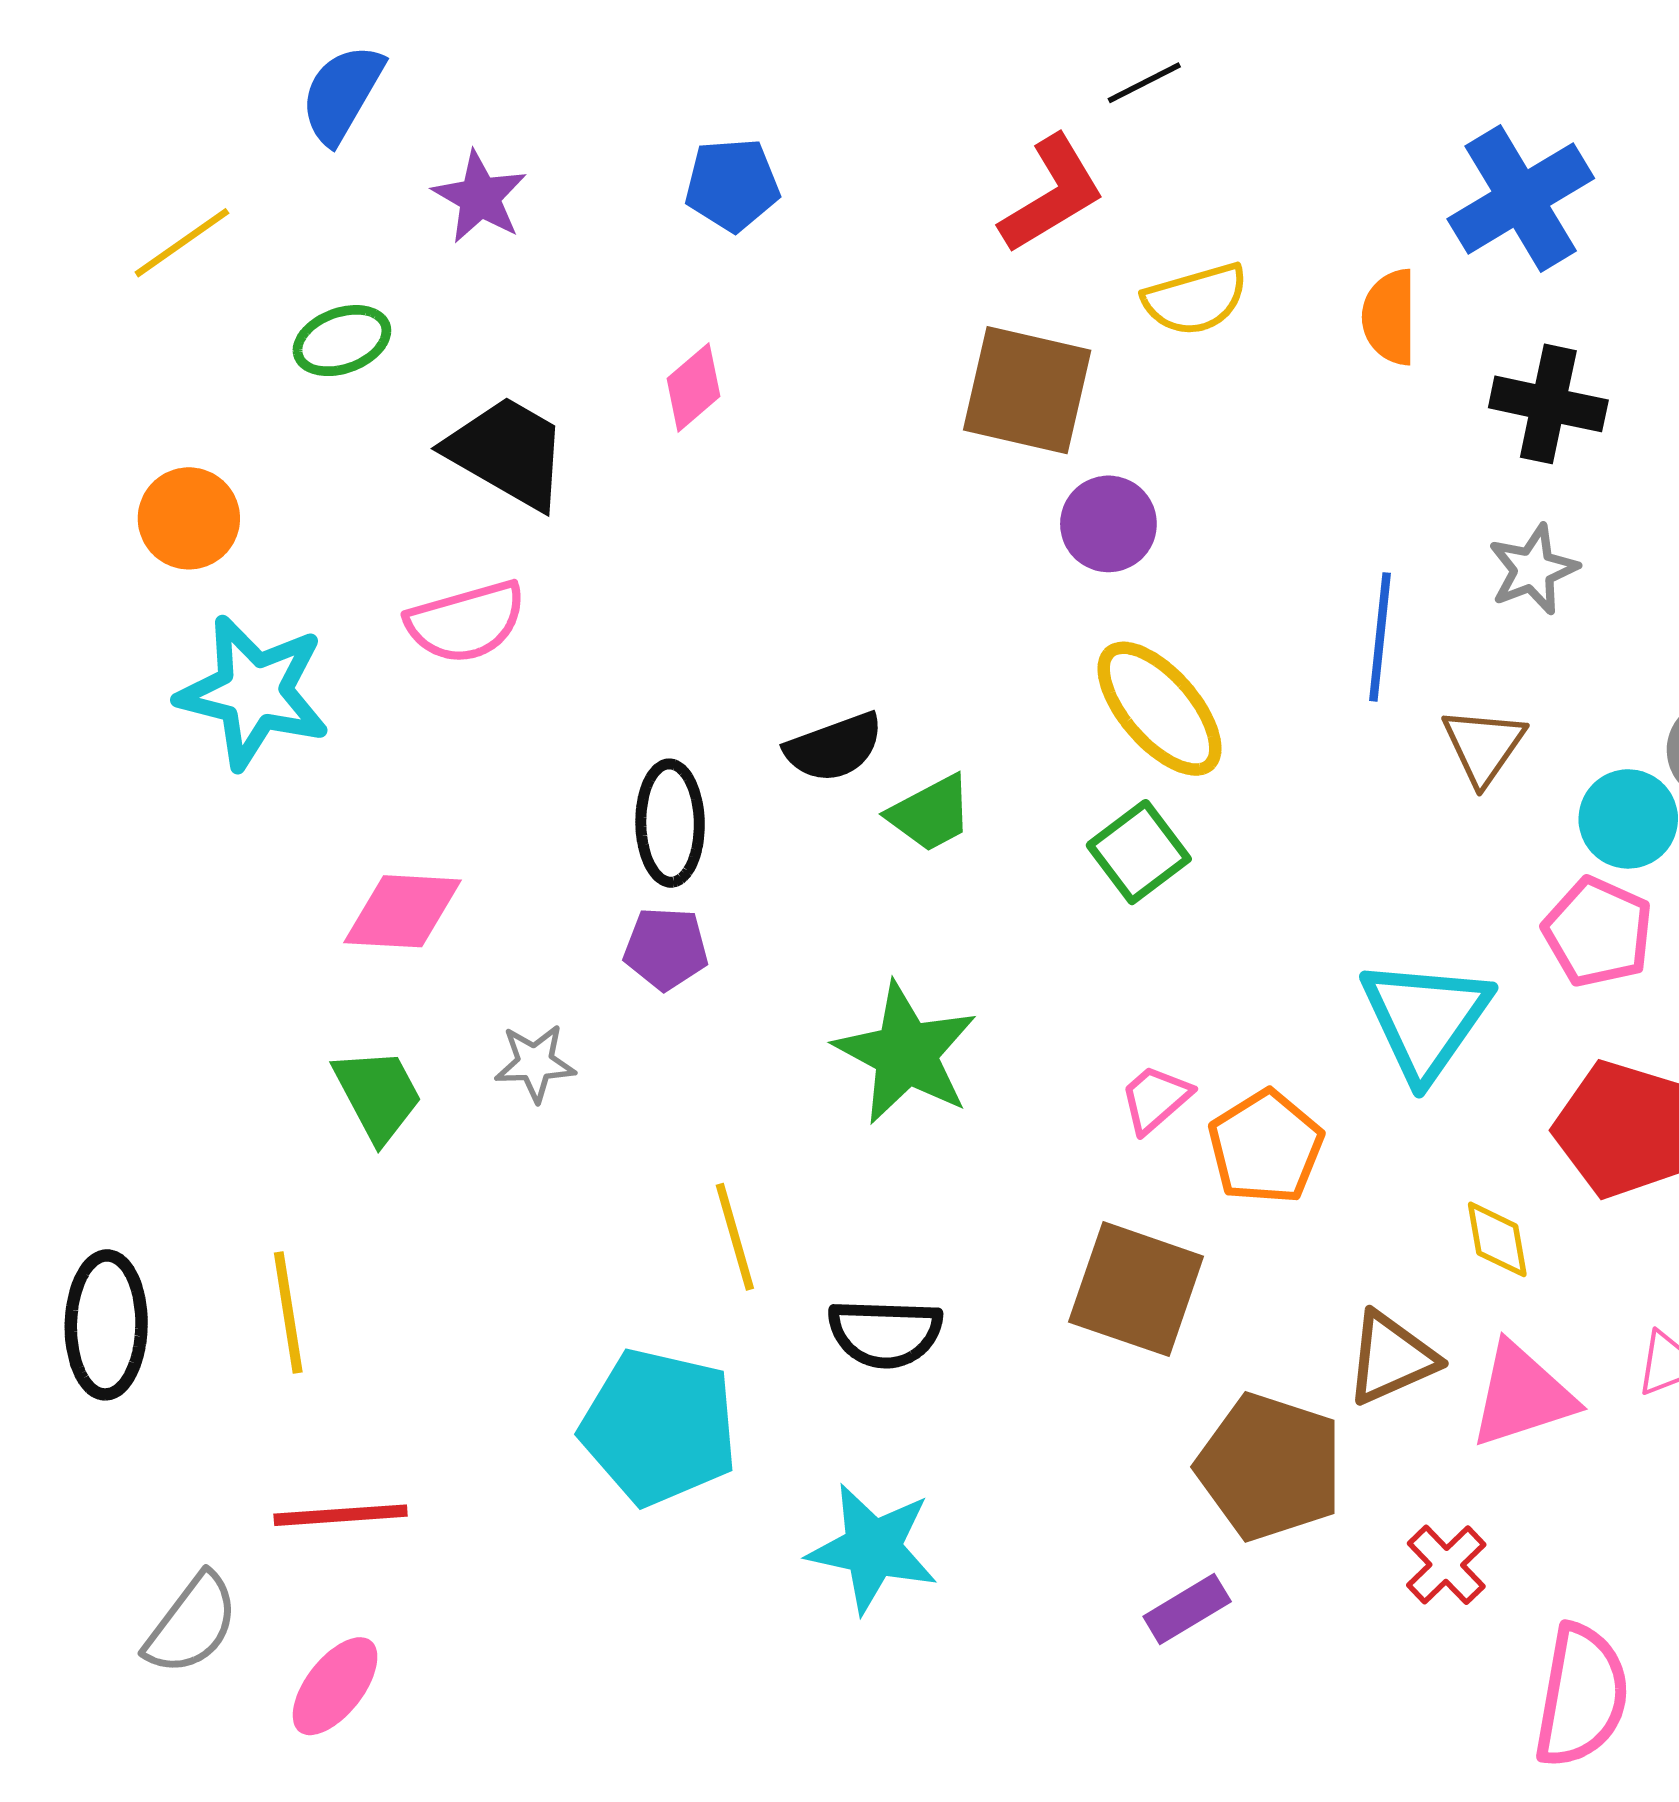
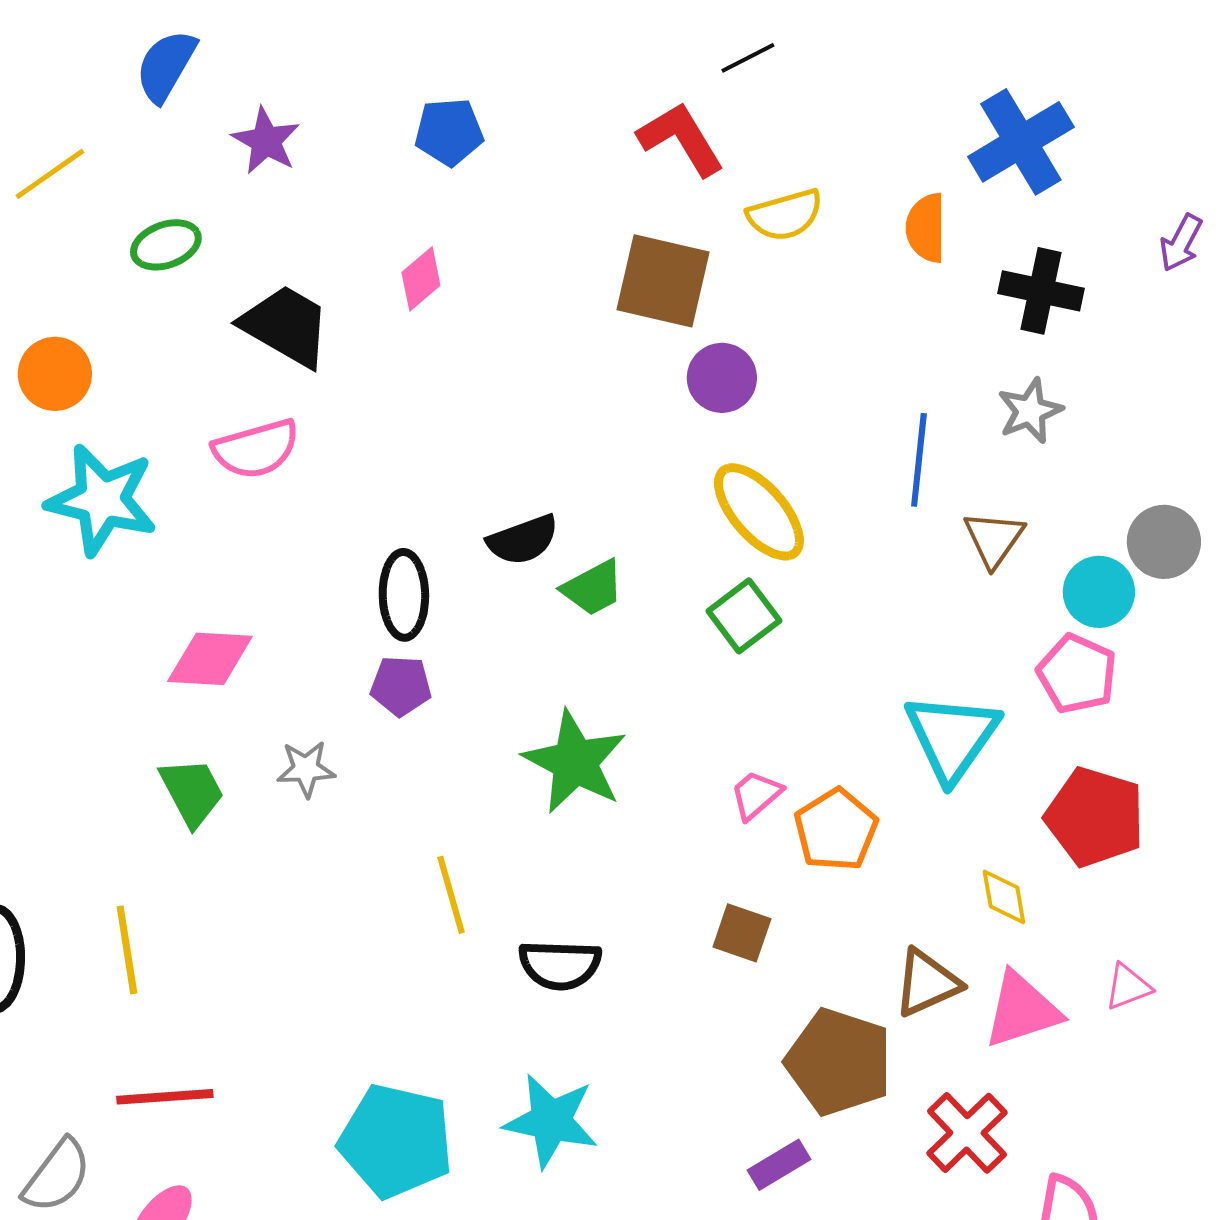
red L-shape: (1052, 194) -> (681, 139), turned -90
brown square: (1136, 1289) -> (742, 933), size x0.6
cyan pentagon: (659, 1427) -> (396, 1141), moved
red cross: (1446, 1565) -> (967, 1133), size x1.4

